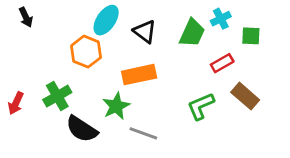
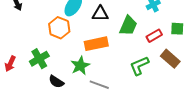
black triangle: (145, 32) -> (100, 14), turned -36
green trapezoid: (192, 33) -> (128, 26), moved
green square: (251, 36) -> (177, 29), moved
black semicircle: (82, 129) -> (56, 82), size x0.7

